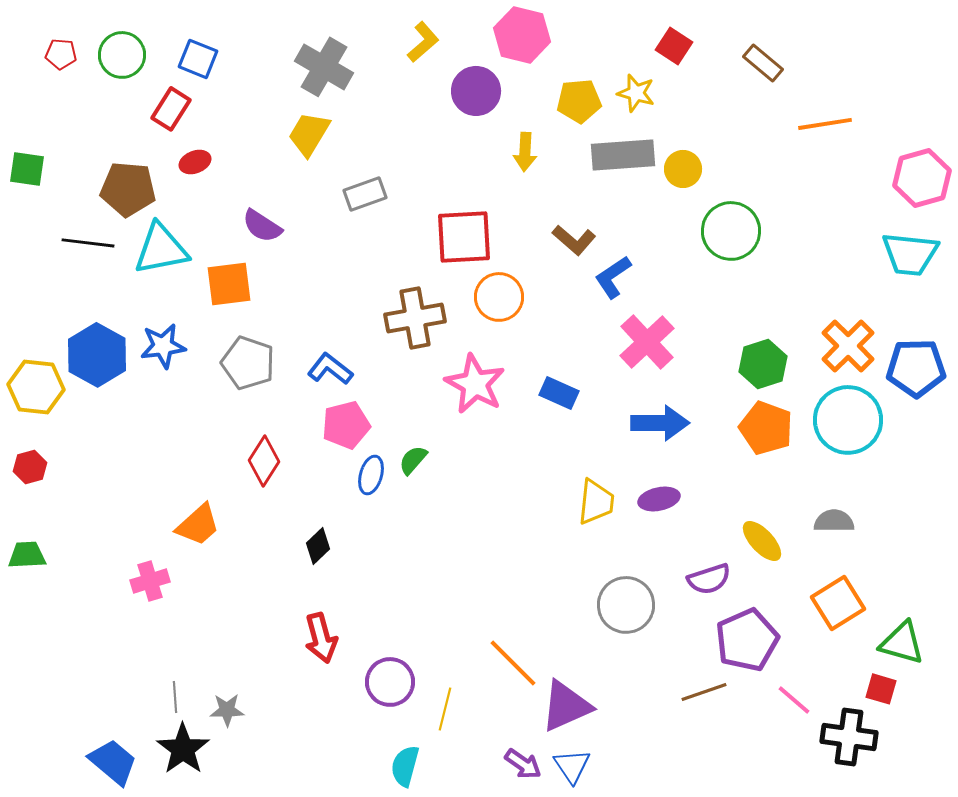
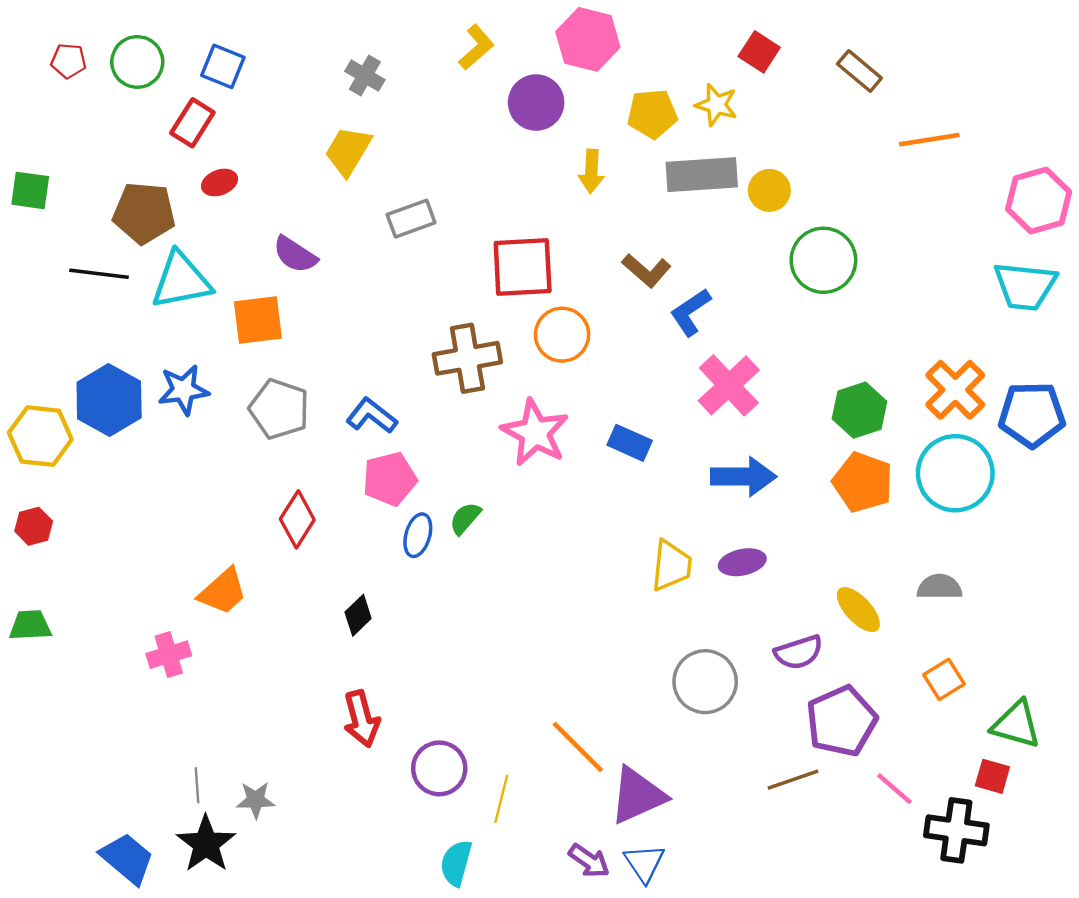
gray cross: (324, 67) -> (365, 75), size x0.6
orange square: (838, 603) -> (944, 679), size x0.7

